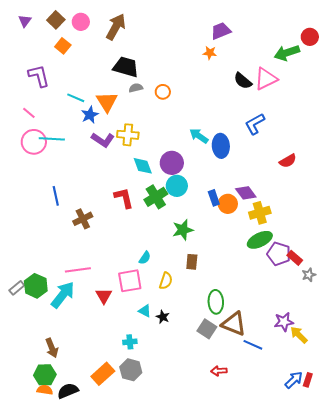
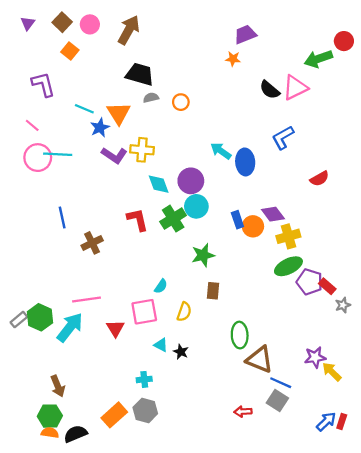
gray square: (207, 329) -> (277, 400), moved

